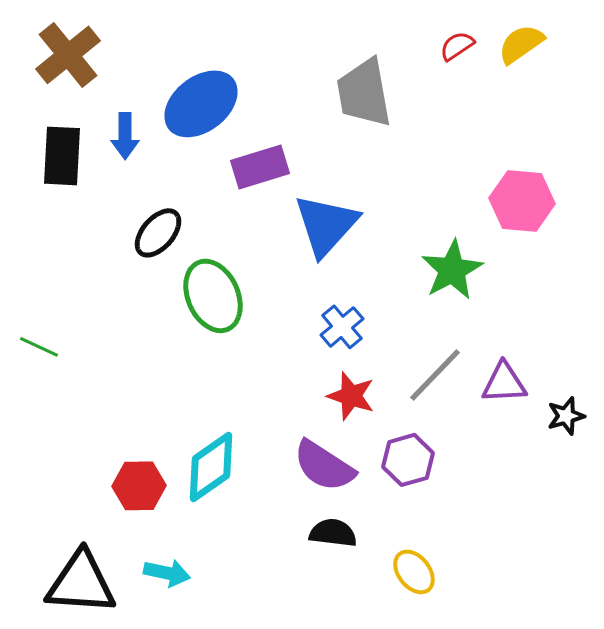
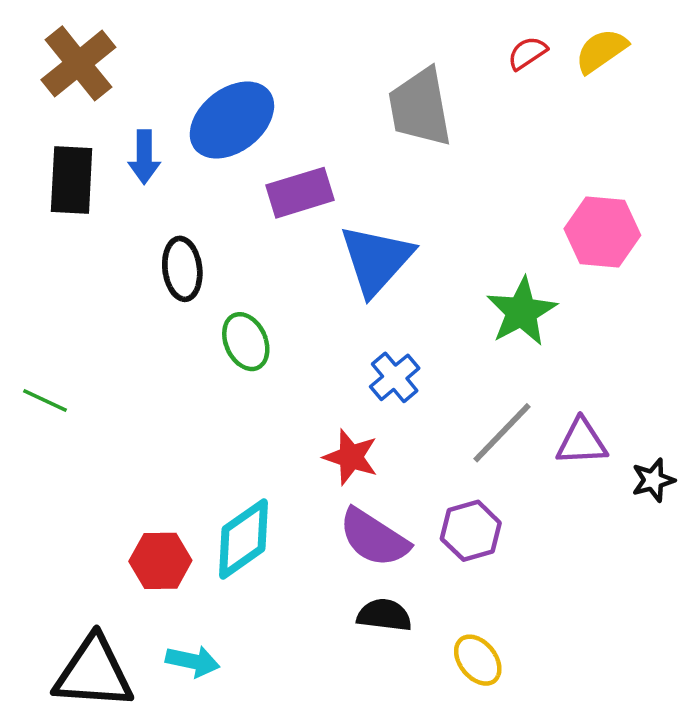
black ellipse: (158, 233) -> (182, 269), turned -48
green ellipse: (213, 296) -> (246, 342), size x0.7
red star: (351, 396) -> (351, 457), moved

